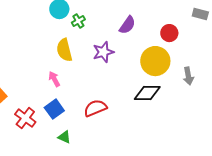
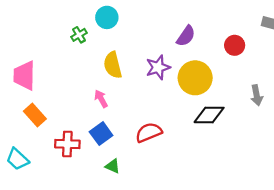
green cross: (78, 21) -> (79, 35), moved
yellow circle: (155, 61) -> (195, 78), moved
red cross: (25, 118) -> (67, 144), turned -35

